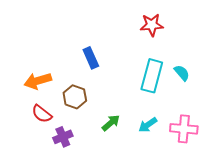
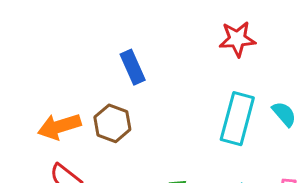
blue rectangle: (91, 58) -> (133, 67), moved
brown hexagon: (75, 97) -> (112, 123), moved

